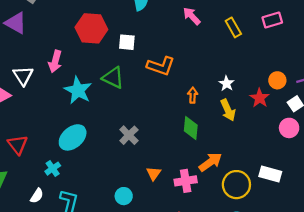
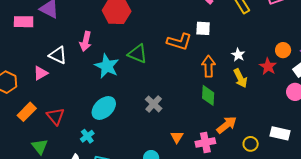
white square: (127, 42) -> (203, 28), moved
white triangle: (23, 76) -> (58, 55), turned -30
orange arrow: (193, 95) -> (209, 66), size x1.5
yellow circle: (236, 185) -> (251, 144), size x0.6

